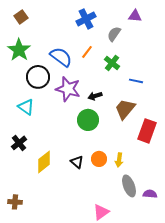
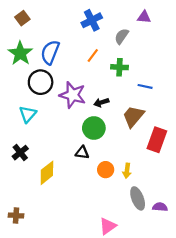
blue semicircle: (61, 57) -> (50, 52), moved, turned -105
green cross: (112, 63) -> (119, 67), turned -35
cyan triangle: (26, 107) -> (28, 114), turned 36
black triangle: (77, 162) -> (82, 153), moved, turned -32

